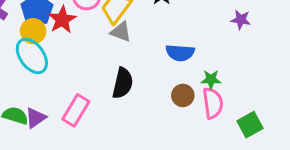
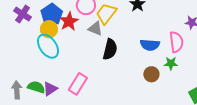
gray triangle: (121, 32) -> (95, 29), moved
black semicircle: (123, 83) -> (110, 49), moved
pink semicircle: (213, 103) -> (176, 42), moved

